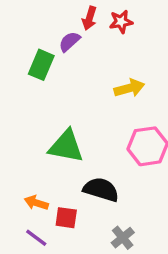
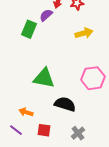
yellow arrow: (129, 88) -> (84, 33), moved
red square: (66, 218) -> (44, 130), moved
purple line: (36, 238) -> (16, 130), moved

